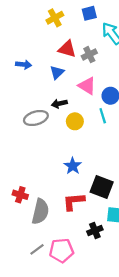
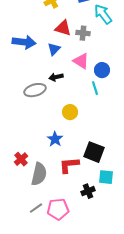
gray cross: (89, 55) -> (83, 33), turned 32
blue arrow: (24, 65) -> (24, 42), size x1.6
yellow circle: (75, 121) -> (70, 112), moved
blue star: (73, 166) -> (55, 139), moved
red cross: (20, 195) -> (21, 159), turned 32

